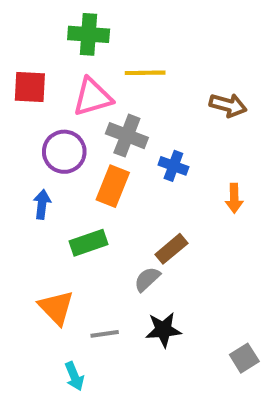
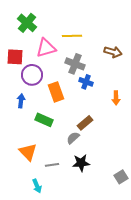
green cross: (89, 34) -> (27, 23), moved, turned 36
red square: (30, 87) -> (15, 57), moved
gray cross: (127, 136) -> (75, 64), moved
orange rectangle: (113, 186) -> (56, 92), turned -42
green rectangle: (89, 243) -> (44, 120), turned 42

